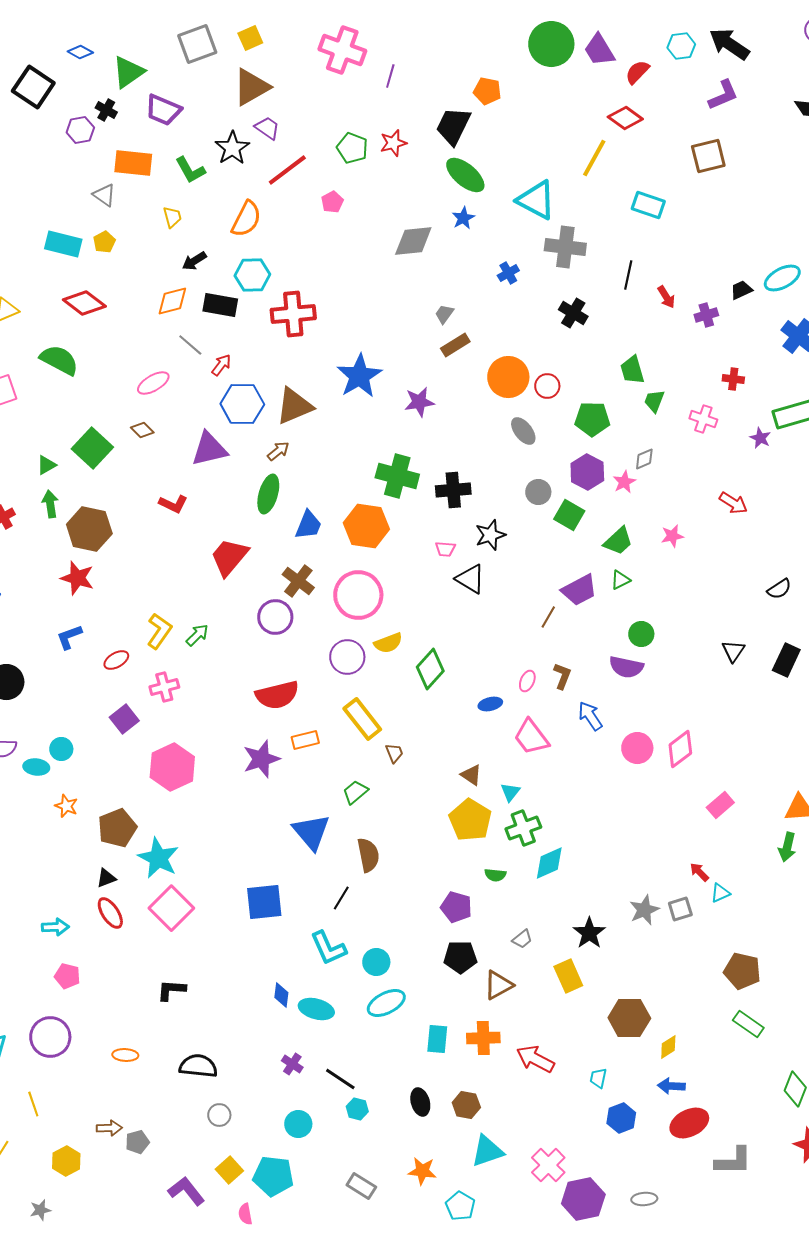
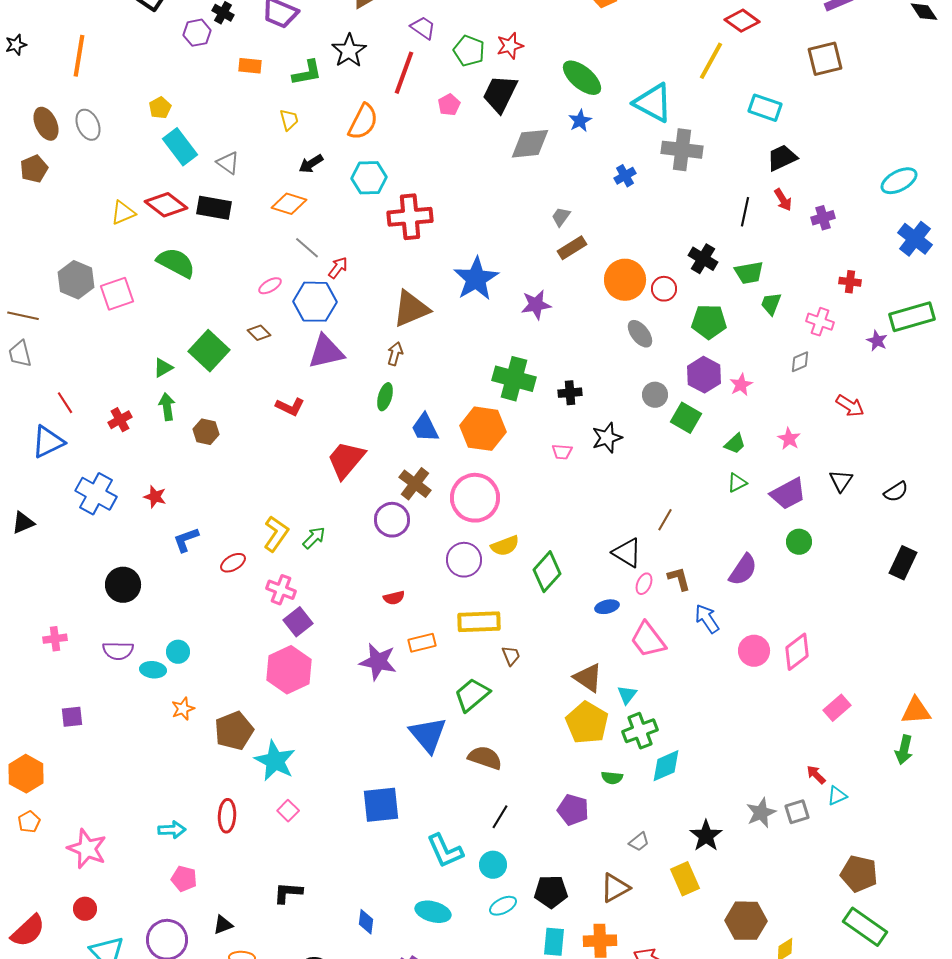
black trapezoid: (453, 126) -> (500, 94), moved
purple trapezoid: (267, 128) -> (423, 28), moved
orange rectangle: (133, 163) -> (250, 66), size x0.6
green L-shape: (190, 170) -> (307, 73), turned -72
red line: (287, 170) -> (404, 73), turned -33
gray triangle: (104, 195) -> (228, 163), moved
yellow pentagon: (104, 242) -> (160, 108), moved
cyan rectangle: (63, 244) -> (180, 147), turned 39
black line: (628, 275) -> (745, 212), moved
black trapezoid: (741, 290) -> (782, 158), moved, size x1.4
orange diamond: (172, 301) -> (289, 204), turned 32
red diamond: (84, 303) -> (166, 205), moved
black rectangle: (220, 305) -> (214, 208), moved
black cross: (573, 313) -> (703, 259), moved
green trapezoid: (632, 370) -> (749, 273), turned -84
pink ellipse: (153, 383) -> (270, 286), size x0.7
blue hexagon: (242, 404) -> (315, 302), moved
brown arrow: (278, 451) -> (395, 354), turned -35
gray diamond: (644, 459) -> (800, 362), moved
black cross: (453, 490) -> (570, 393), size x0.7
green ellipse: (268, 494) -> (385, 397), size x0.7
blue trapezoid: (308, 525) -> (425, 428), turned 132
brown hexagon: (89, 529) -> (206, 432), size x0.6
pink star: (672, 536) -> (789, 439), turned -30
green trapezoid: (618, 541) -> (735, 444), size x0.7
red star: (77, 578) -> (155, 497), moved, size x0.7
black triangle: (470, 579) -> (627, 553), moved
purple trapezoid: (579, 590) -> (788, 494), moved
green circle: (641, 634) -> (799, 542), moved
black triangle: (733, 651) -> (841, 481), moved
purple semicircle: (626, 667) -> (743, 570), turned -68
brown L-shape: (562, 676) -> (679, 579), turned -36
pink cross: (164, 687) -> (281, 590), turned 36
red semicircle: (277, 695) -> (394, 598), size x0.5
purple square: (124, 719) -> (298, 622), moved
yellow rectangle: (362, 719) -> (479, 622), turned -54
purple star: (261, 759) -> (378, 662), turned 30
brown triangle: (471, 775) -> (588, 678), size x1.4
green trapezoid: (355, 792) -> (472, 695), size x1.4
orange star: (66, 806) -> (183, 709), turned 30
brown semicircle: (368, 855) -> (485, 758), turned -60
black triangle: (106, 878) -> (223, 925), moved
black line: (341, 898) -> (500, 817), moved
pink square: (171, 908) -> (288, 811), size x0.5
red ellipse: (110, 913) -> (227, 816), turned 36
black pentagon: (460, 957) -> (551, 892), moved
blue diamond: (281, 995) -> (366, 922), moved
cyan ellipse: (386, 1003) -> (503, 906), size x0.7
green rectangle: (748, 1024) -> (865, 927), size x1.4

